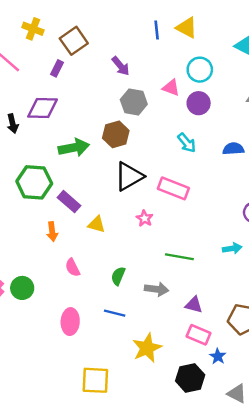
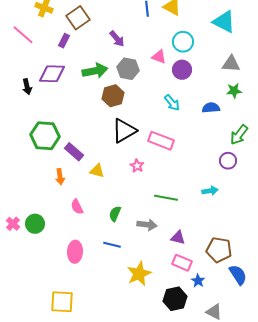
green arrow: (74, 148) -> (95, 71), moved
yellow square: (95, 380) -> (62, 302), moved

